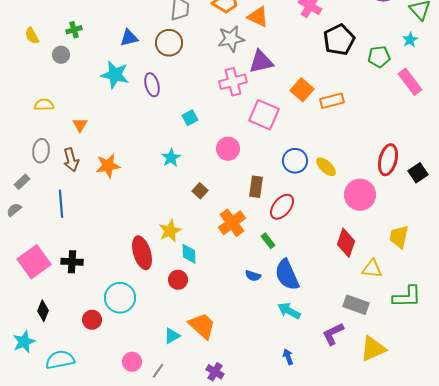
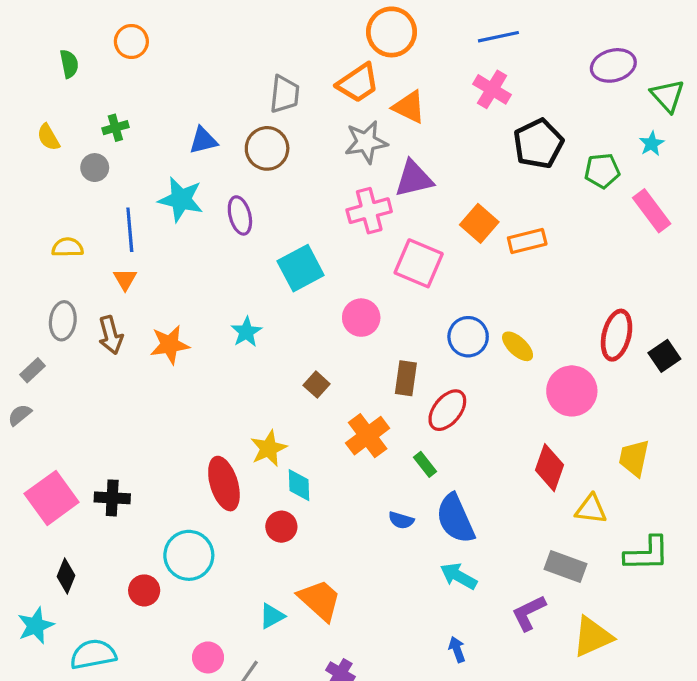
cyan square: (190, 118) -> (301, 268), size x1.8
cyan star: (171, 158) -> (246, 332), moved
blue line: (61, 204) -> (130, 230), moved

